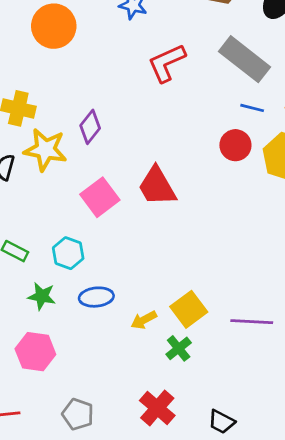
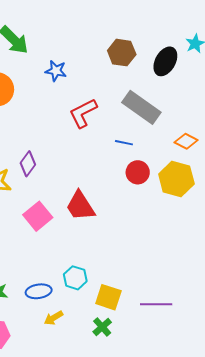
blue line: (252, 108) -> (124, 143), moved
cyan hexagon: (68, 253) -> (75, 278), moved
yellow square: (189, 309) -> (108, 297), turned -32
yellow arrow: (144, 320) -> (54, 318), moved

